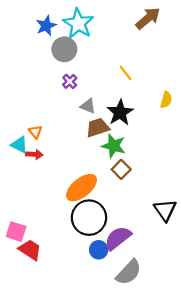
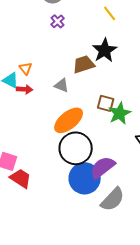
gray triangle: (88, 106) -> (62, 85), moved
green star: (114, 146) -> (120, 113), moved, turned 30
brown square: (121, 169) -> (106, 103), turned -30
blue circle: (99, 250) -> (85, 178), size x1.8

